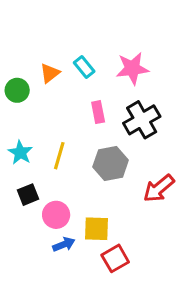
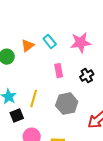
black cross: (142, 120) -> (87, 76), size x0.6
black square: (28, 195) -> (17, 116), moved

